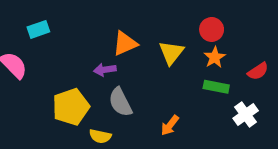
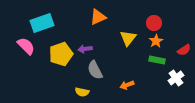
cyan rectangle: (38, 29) -> (42, 23), size x1.6
orange triangle: (125, 43) -> (98, 17), moved
yellow pentagon: (71, 107) -> (61, 54), moved
orange arrow: (170, 125) -> (127, 85), turned 32

